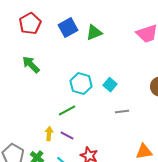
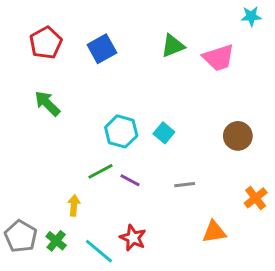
green triangle: (94, 33) -> (173, 46), moved
gray line: (122, 112) -> (185, 185), moved
purple line: (67, 136) -> (130, 180), moved

